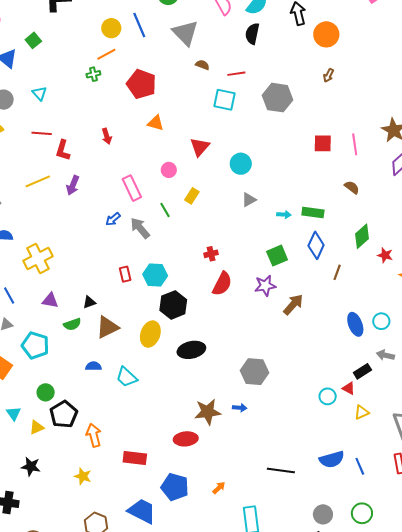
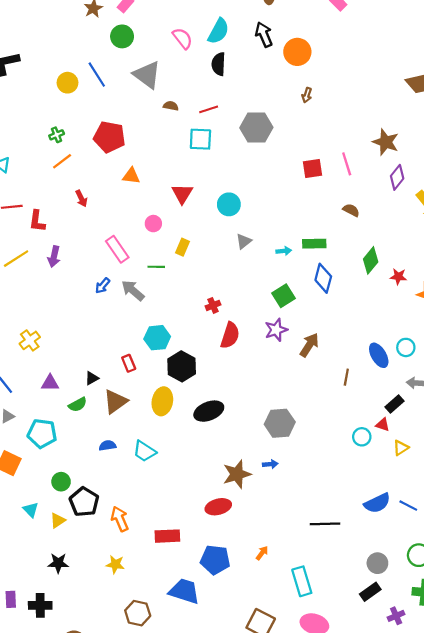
orange line: (106, 54) -> (62, 161), moved
green line: (165, 210) -> (156, 267), turned -49
yellow cross: (38, 258) -> (30, 340), size x0.7
brown line: (337, 272) -> (346, 377), moved
red rectangle: (125, 274) -> (129, 363), moved
blue line: (360, 466) -> (408, 506), turned -30

